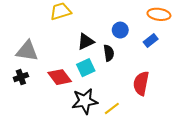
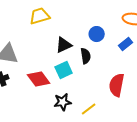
black star: (85, 101) -> (63, 102), size x0.7

